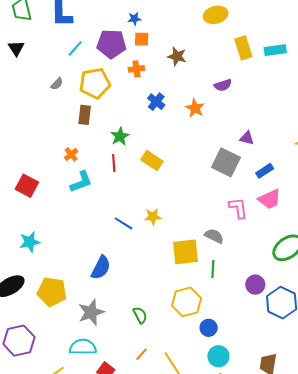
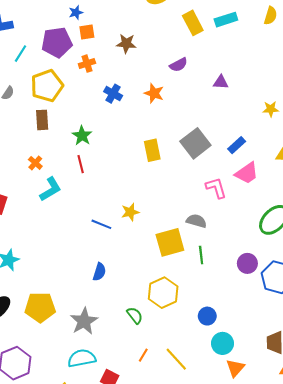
purple triangle: (247, 138) -> (221, 82), moved
yellow rectangle: (152, 161) -> (152, 150), moved, turned 55
gray square: (226, 162) -> (195, 143), turned 36
blue semicircle: (101, 268) -> (99, 272), moved, size x0.7
yellow hexagon: (187, 302) -> (163, 293), moved

